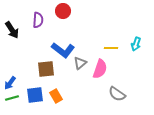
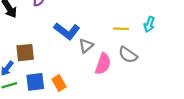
brown square: (46, 69) -> (25, 53), moved
pink semicircle: (100, 69) -> (103, 64), moved
gray semicircle: (117, 94) -> (128, 55), moved

